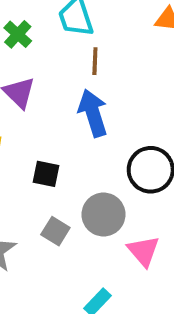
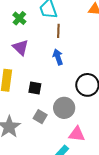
blue arrow: (93, 113) -> (58, 57), size x0.7
pink triangle: (143, 251) -> (77, 134), moved, turned -42

